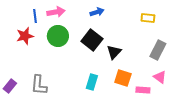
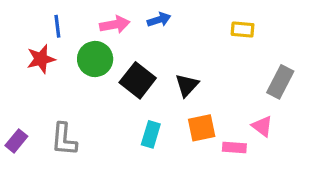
pink arrow: (56, 12) -> (115, 25), moved
black square: (92, 40) -> (138, 80), moved
gray rectangle: (158, 50) -> (280, 82), moved
orange square: (123, 78) -> (202, 128), turned -30

